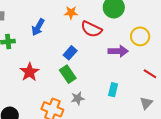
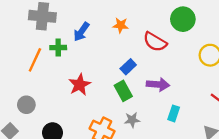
orange star: (71, 13) -> (121, 25), moved
blue arrow: (38, 27) -> (81, 32), moved
purple arrow: (118, 51) -> (158, 84), moved

